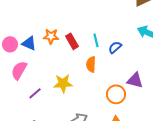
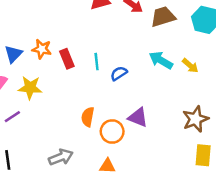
blue triangle: (29, 43) -> (13, 54), turned 42
orange semicircle: (91, 64) -> (88, 117), moved
yellow star: (63, 83) -> (30, 88), moved

